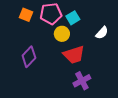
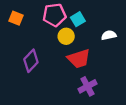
orange square: (26, 15) -> (16, 18), moved
white semicircle: (102, 33) -> (109, 35), turned -144

